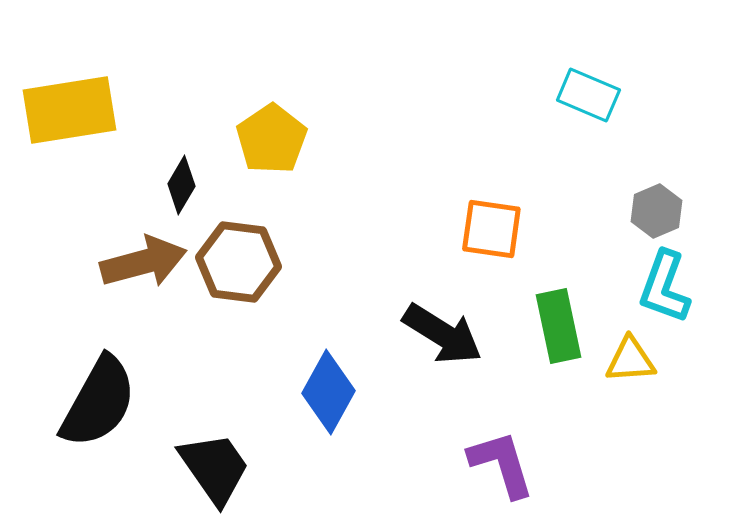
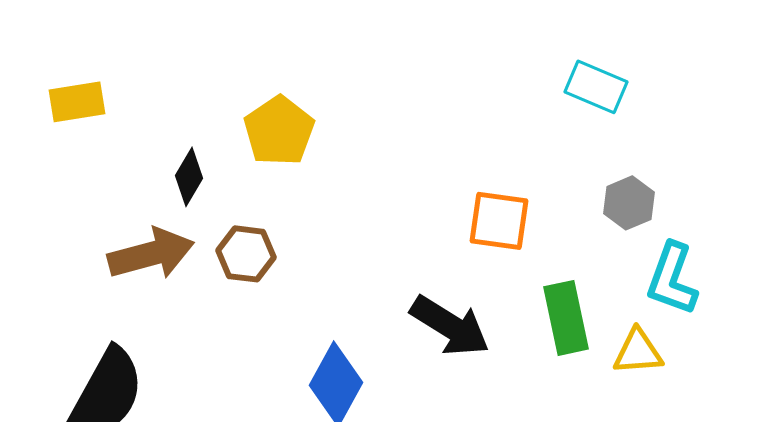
yellow rectangle: (69, 110) -> (77, 102), size x0.6
gray hexagon: (656, 211) -> (629, 203), moved
brown hexagon: (238, 262) -> (246, 254), size x0.7

